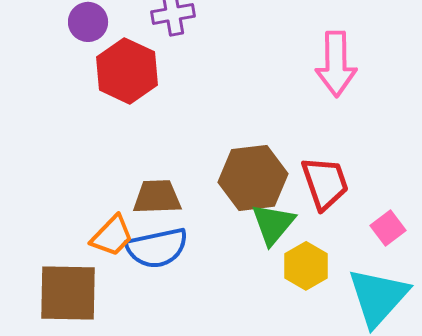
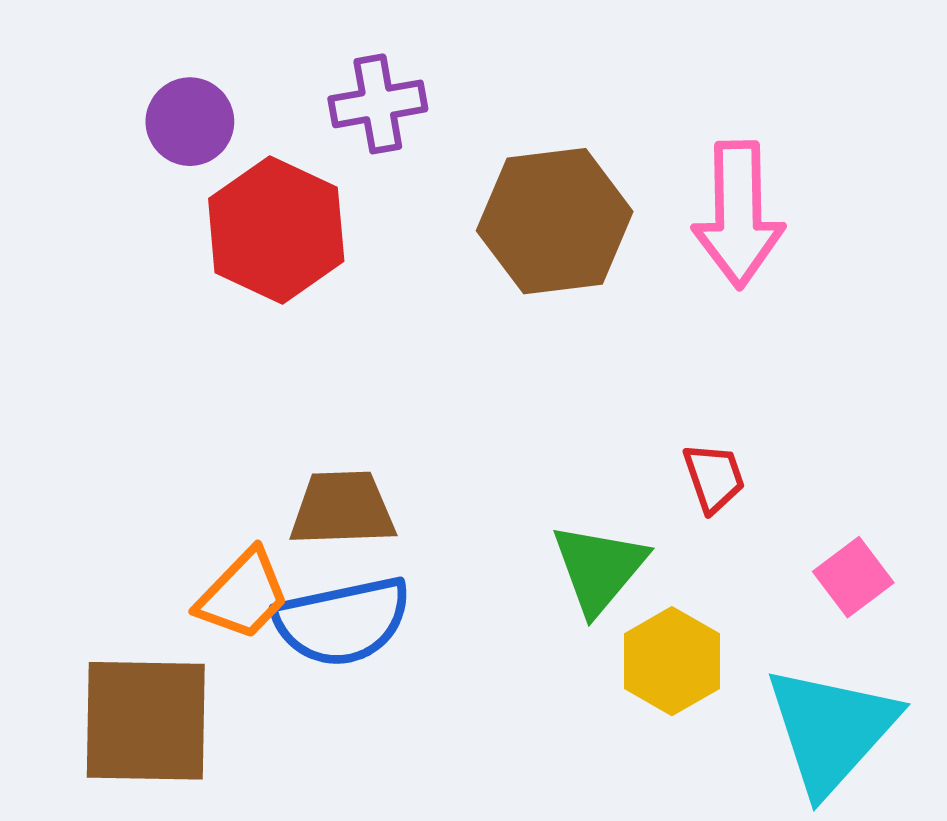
brown hexagon: (253, 178) -> (555, 221), moved
red trapezoid: (325, 183) -> (714, 478), size x0.6

